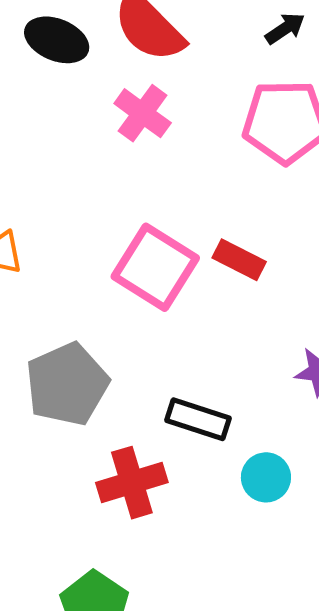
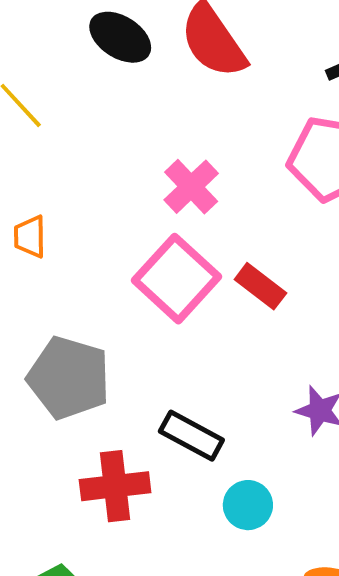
pink cross: (143, 113) -> (191, 187), moved
gray pentagon: (67, 384) -> (69, 378), turned 30

